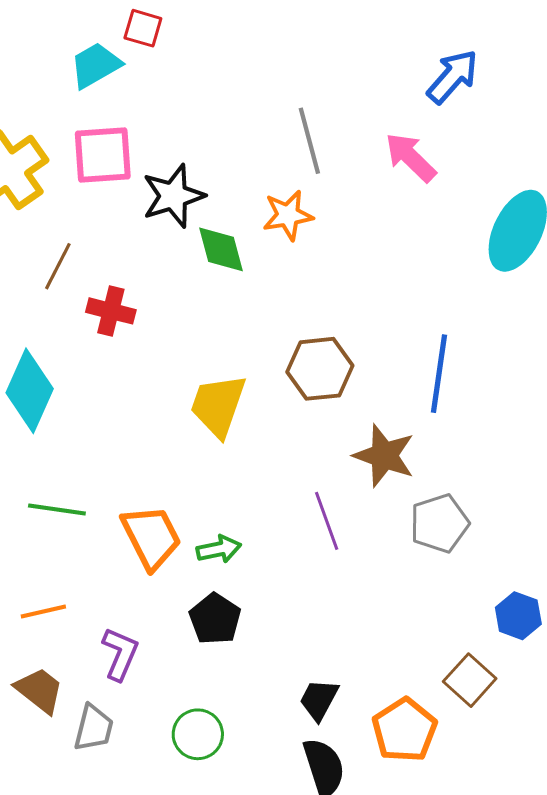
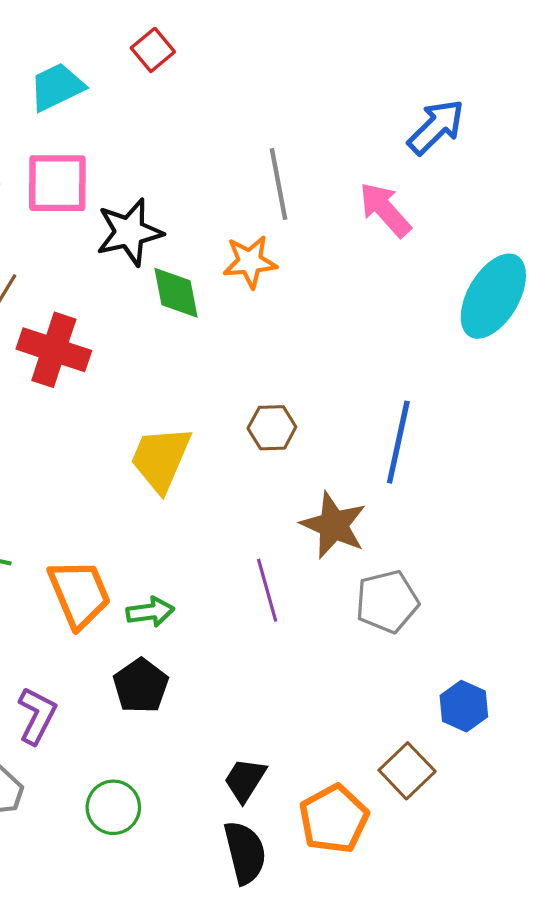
red square: (143, 28) -> (153, 50), moved, turned 30
red cross: (111, 311) -> (54, 350), size x1.4
brown hexagon: (320, 369) -> (272, 428), size x0.7

